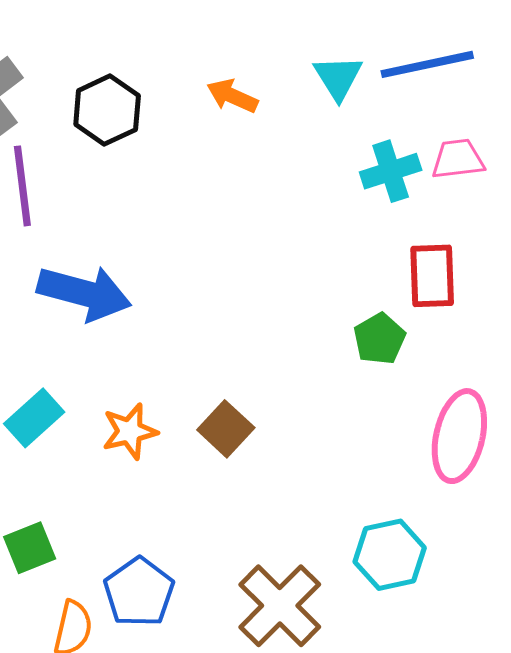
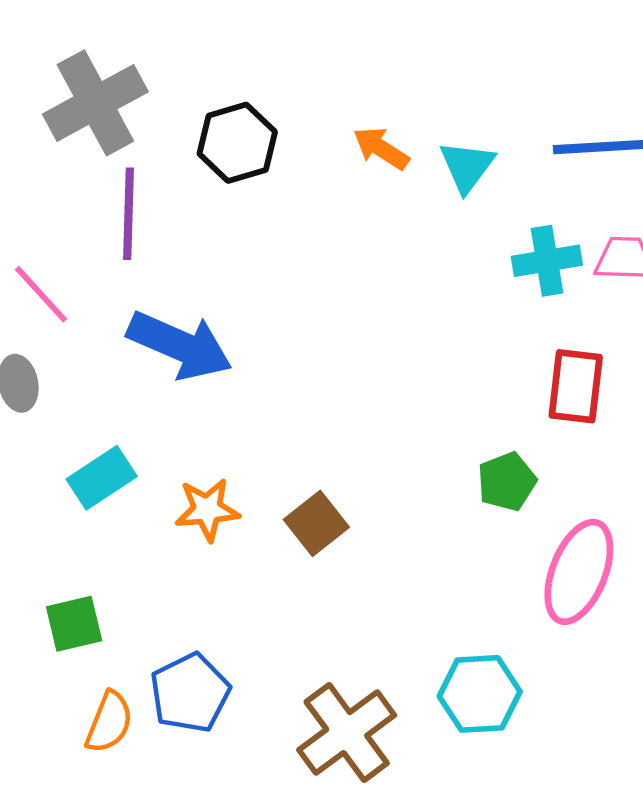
cyan triangle: (338, 77) -> (467, 166), moved
green pentagon: (379, 339) -> (507, 482), moved

